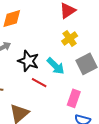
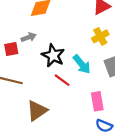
pink rectangle: (74, 98) -> (97, 101), turned -36

